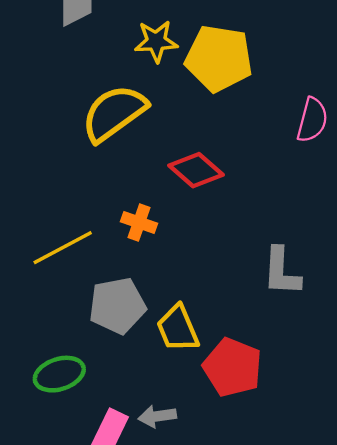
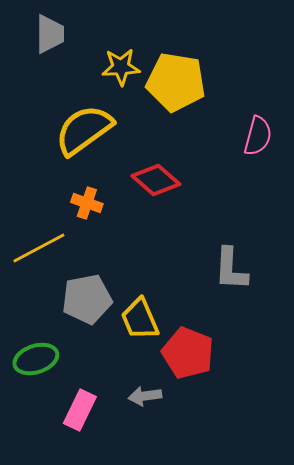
orange cross: (139, 223) -> (87, 203), moved
gray arrow: (157, 416) -> (145, 396), moved

